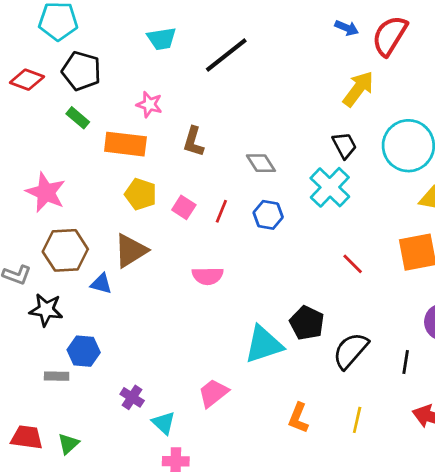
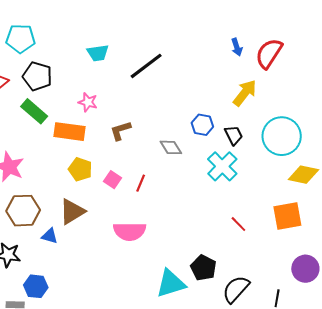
blue arrow: (347, 28) -> (237, 47), turned 48
green rectangle: (78, 118) -> (34, 111), size x1.5
brown L-shape: (193, 142) -> (120, 131), turned 55
blue hexagon: (268, 215) -> (202, 125), moved
pink semicircle: (208, 276) -> (130, 231), size x1.4

